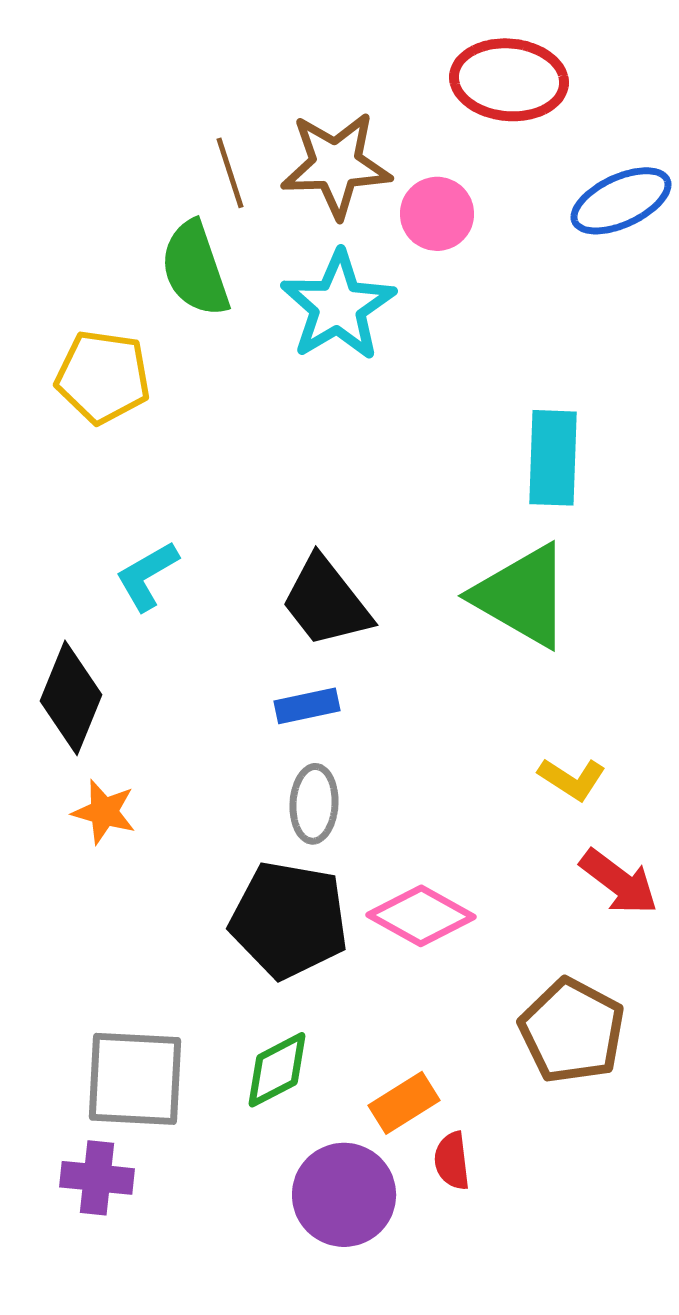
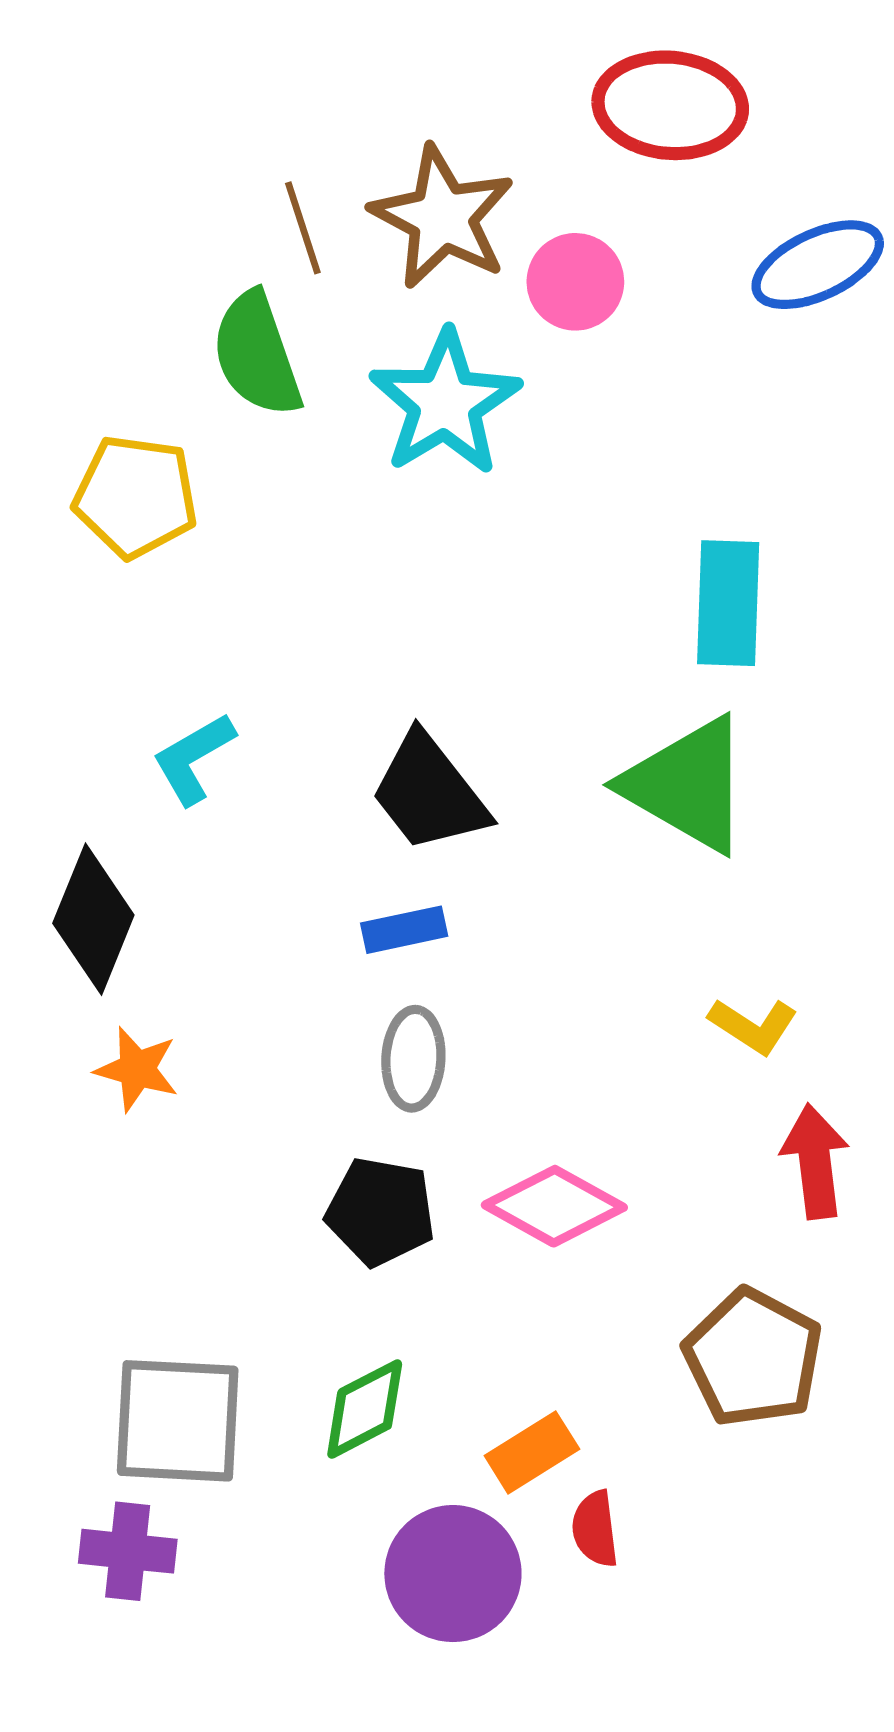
brown star: (336, 165) -> (442, 217), turned 30
red arrow: (619, 882) -> (815, 1161), turned -134
black pentagon: (289, 920) -> (381, 1211), size x0.7

